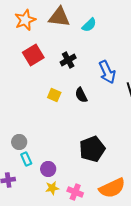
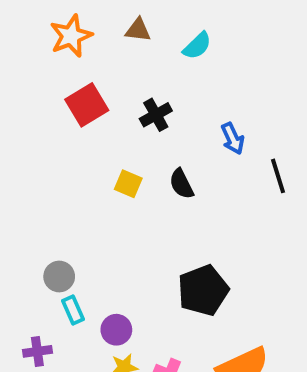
brown triangle: (59, 17) -> (138, 30), size x0.6
blue arrow: (107, 72) -> (233, 138), size x0.7

